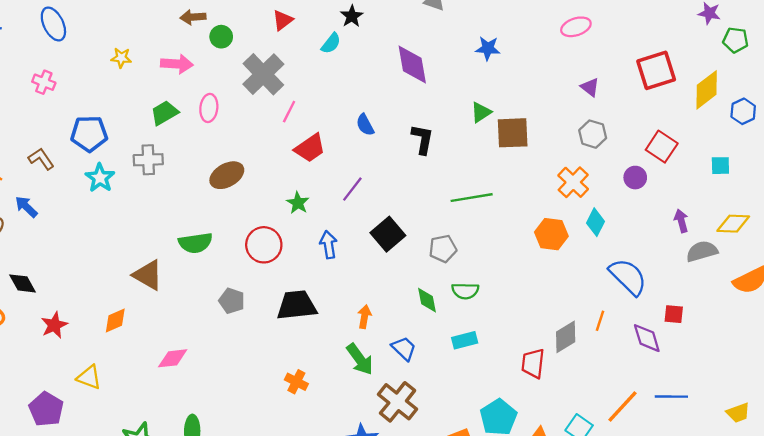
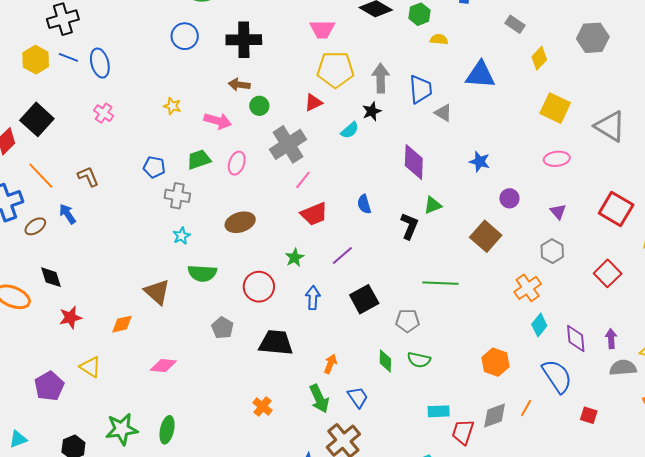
blue ellipse: (53, 24) -> (100, 63), moved
red square: (656, 70) -> (616, 209), turned 36
green triangle: (481, 112) -> (433, 205), moved
brown square: (513, 133) -> (486, 236), turned 32
blue pentagon: (89, 134) -> (154, 167), moved, size x0.7
cyan star: (100, 178) -> (181, 236), moved, size x0.7
purple circle: (635, 178) -> (509, 198), moved
orange hexagon: (551, 234) -> (495, 362), moved
purple diamond: (647, 338) -> (576, 339), moved
cyan rectangle: (465, 340) -> (439, 411), moved

